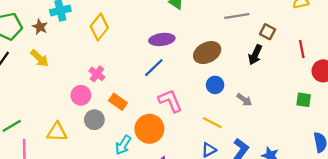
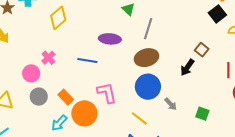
gray line: (237, 16) -> (148, 29), moved, turned -75
blue line: (154, 68) -> (87, 60), moved, turned 42
blue circle: (215, 85) -> (148, 87), size x1.6
green square: (304, 100) -> (202, 114), moved
orange rectangle: (118, 102) -> (66, 97), moved

